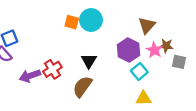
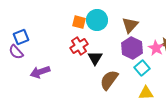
brown triangle: (147, 25) -> (130, 25), moved
red cross: (52, 69) -> (79, 46), moved
brown semicircle: (82, 87) -> (109, 80), moved

